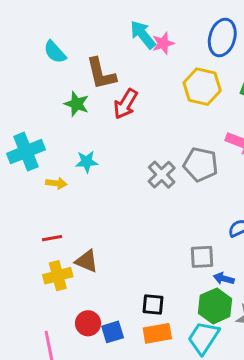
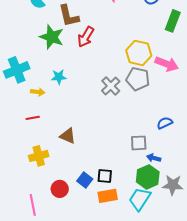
yellow hexagon: (202, 87) -> (139, 53), moved
green star: (76, 104) -> (52, 37), size x1.4
red line: (52, 238) -> (33, 118), moved
brown triangle: (87, 261) -> (68, 136), moved
blue square: (113, 332) -> (85, 180), moved, turned -35

